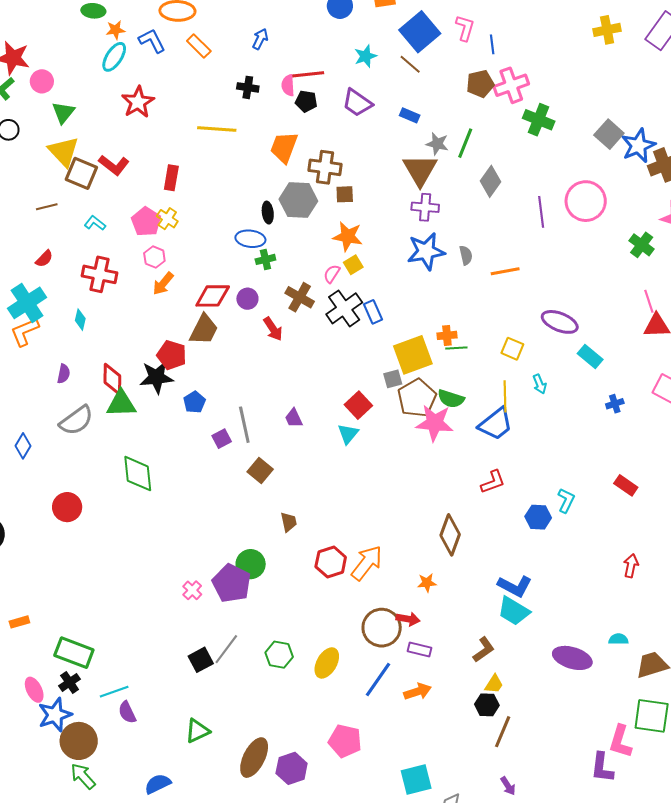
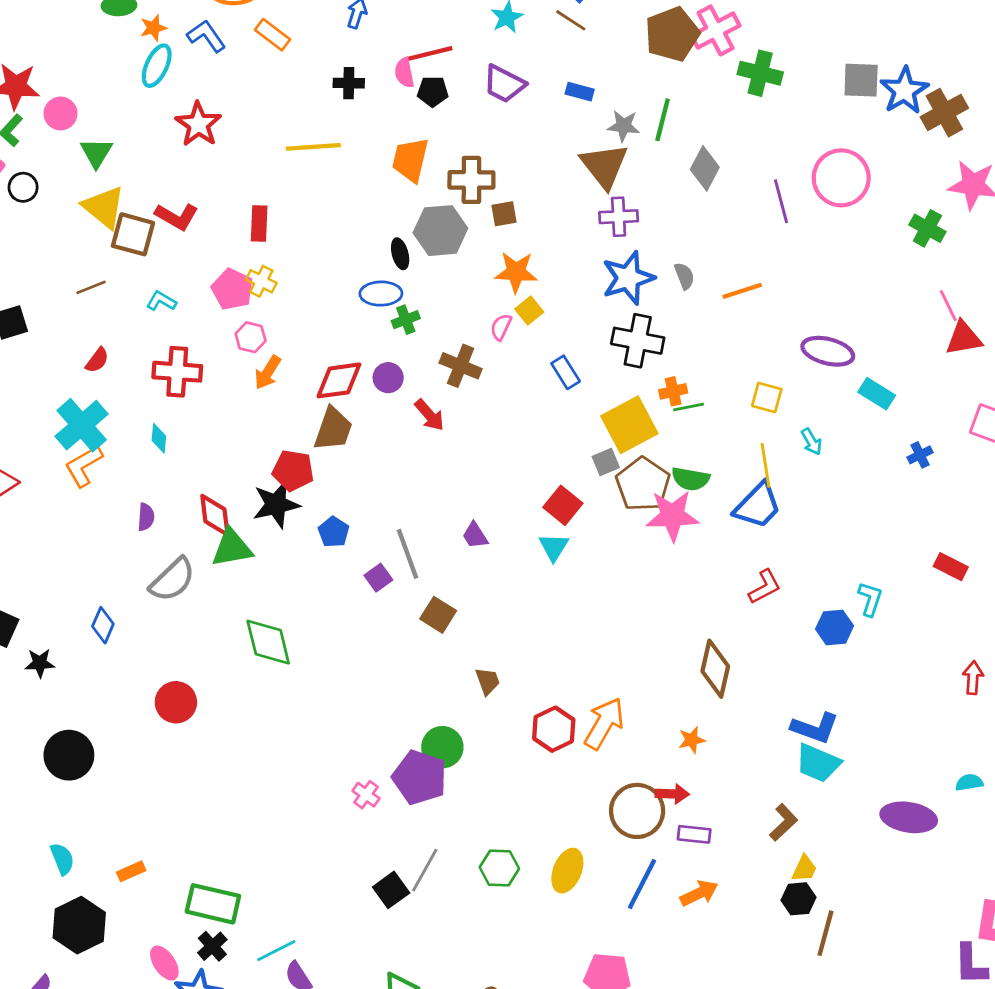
brown pentagon: (480, 84) -> (672, 34), size x1.4
gray square: (609, 134) -> (861, 80), turned -32
black cross: (344, 308) -> (638, 341), moved, turned -36

